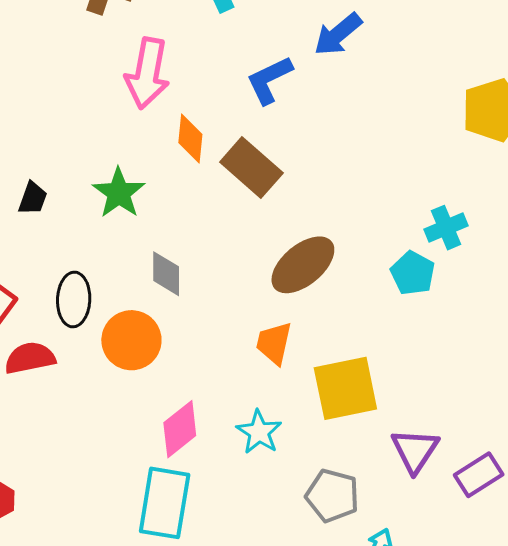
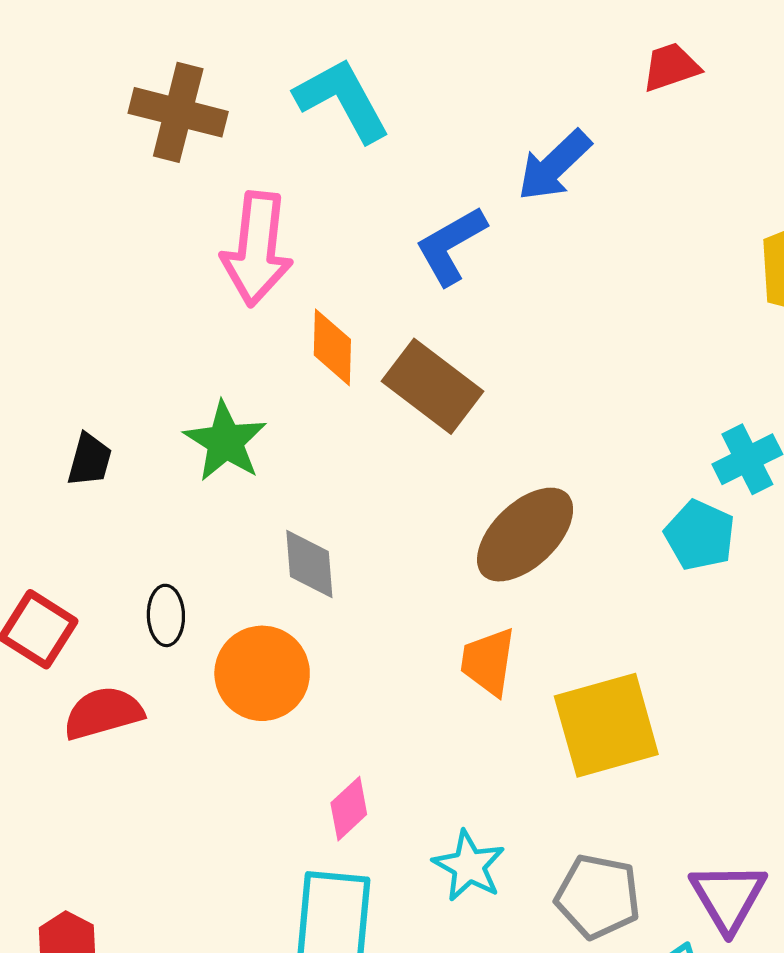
black ellipse: (74, 300) -> (166, 615), size x0.7
pink diamond: (180, 429) -> (349, 809), size x0.7
cyan star: (259, 432) -> (469, 866), moved
purple triangle: (415, 450) -> (728, 897), moved

